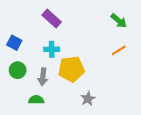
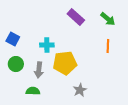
purple rectangle: (52, 18) -> (76, 17), moved
orange line: (119, 50) -> (108, 46), turned -56

